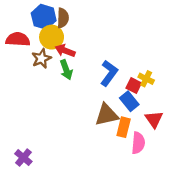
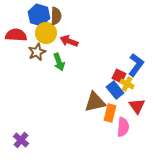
red arrow: (65, 51) -> (69, 41), moved
blue L-shape: (109, 73) -> (136, 65), moved
yellow cross: (146, 79) -> (127, 84), moved

